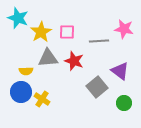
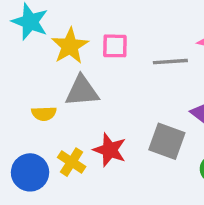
red star: (74, 61) -> (110, 150), moved
gray square: (97, 87) -> (167, 141), turned -30
blue circle: (21, 92) -> (30, 172), moved

